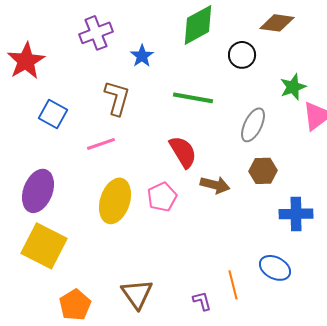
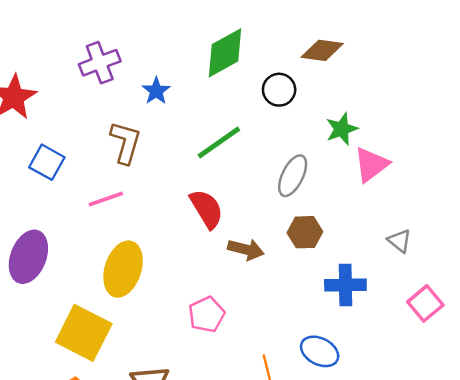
green line: (193, 98) -> (219, 143), turned -45
pink pentagon: (162, 197) -> (207, 315), moved
yellow square: (44, 246) -> (84, 333), moved

